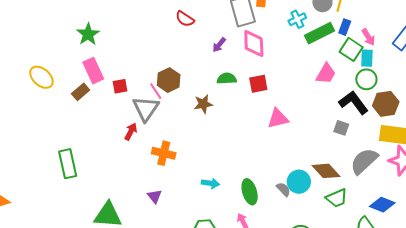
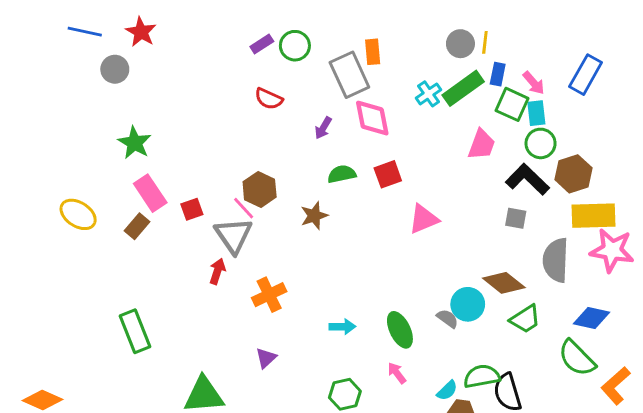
cyan cross: (297, 19) -> (429, 94), moved
orange cross: (164, 153) -> (269, 295), turned -30
gray semicircle: (364, 161) -> (556, 260), turned -36
purple triangle: (155, 196) -> (266, 358), turned 35

